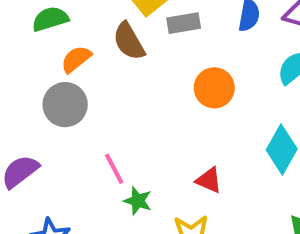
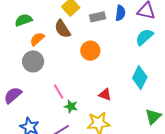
gray rectangle: (184, 23) -> (98, 17), moved
orange circle: (214, 88) -> (90, 51), moved

